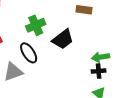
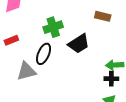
black ellipse: (29, 53) -> (44, 54), turned 50

